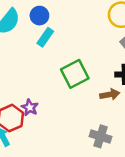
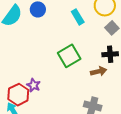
cyan rectangle: (45, 37) -> (78, 17), moved, turned -63

